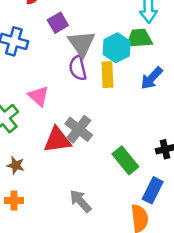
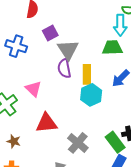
cyan hexagon: (117, 48) -> (91, 95), moved
gray cross: (79, 129) -> (78, 143), moved
green rectangle: (125, 160) -> (115, 142), moved

